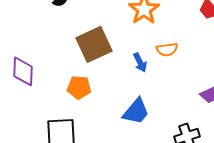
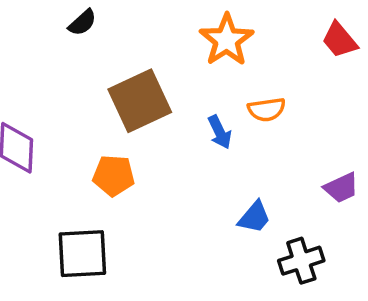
blue trapezoid: (136, 111) -> (254, 217), moved, size x0.7

